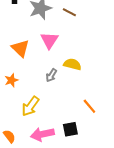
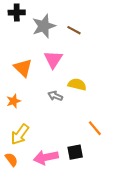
gray arrow: (51, 75) -> (55, 96), turned 80
yellow arrow: (30, 106) -> (20, 134), moved

